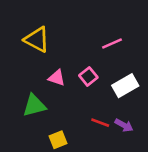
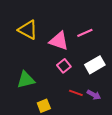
pink square: (88, 76) -> (64, 66), moved
pink triangle: (57, 78) -> (59, 41), moved, size x1.5

